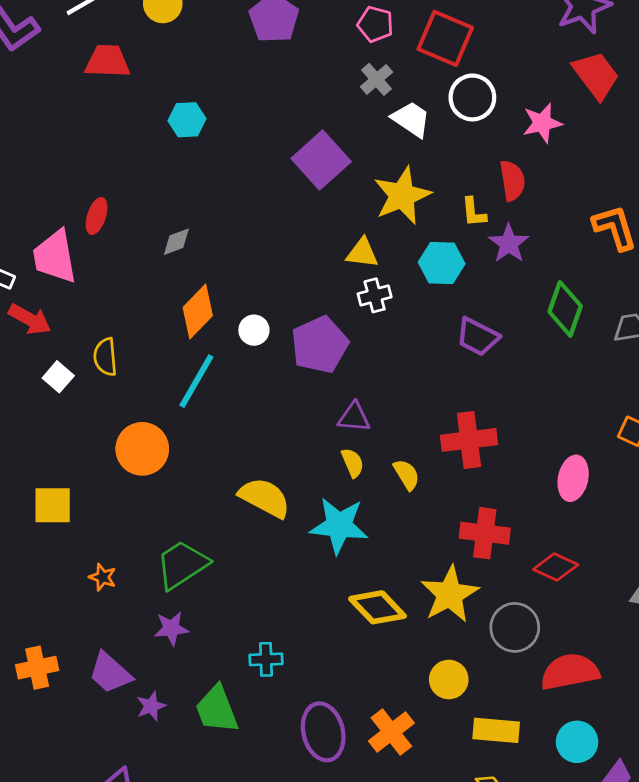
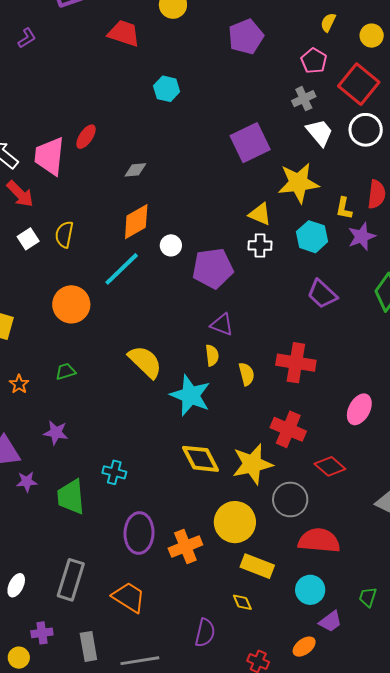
green trapezoid: (182, 565) -> (66, 371), moved, size x0.5
yellow circle: (449, 680) -> (235, 522), size x1.5

